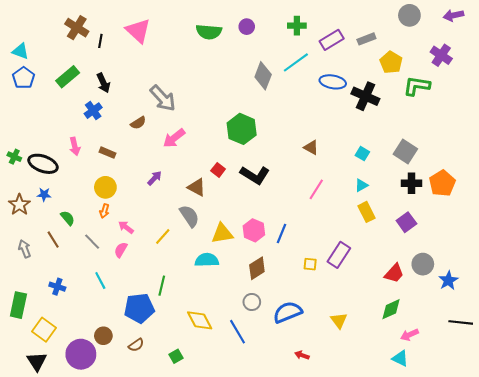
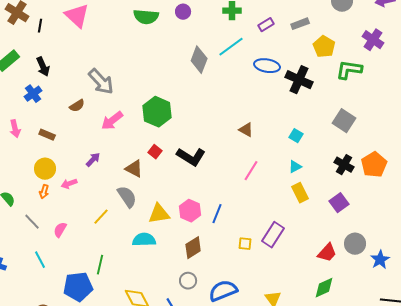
purple rectangle: (332, 40) -> (266, 25), size x0.7
green hexagon: (242, 129) -> (157, 112), moved
gray square: (405, 152) -> (344, 121), moved
black cross: (412, 183) -> (344, 165), turned 30
pink arrow: (126, 227) -> (69, 184), moved, turned -56

